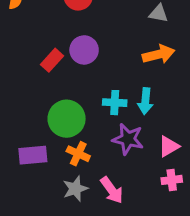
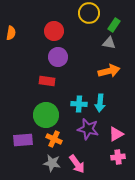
purple circle: (84, 50) -> (58, 57), moved
red rectangle: (52, 60) -> (47, 81), moved, turned 56
gray star: (75, 189) -> (52, 163), turned 30

